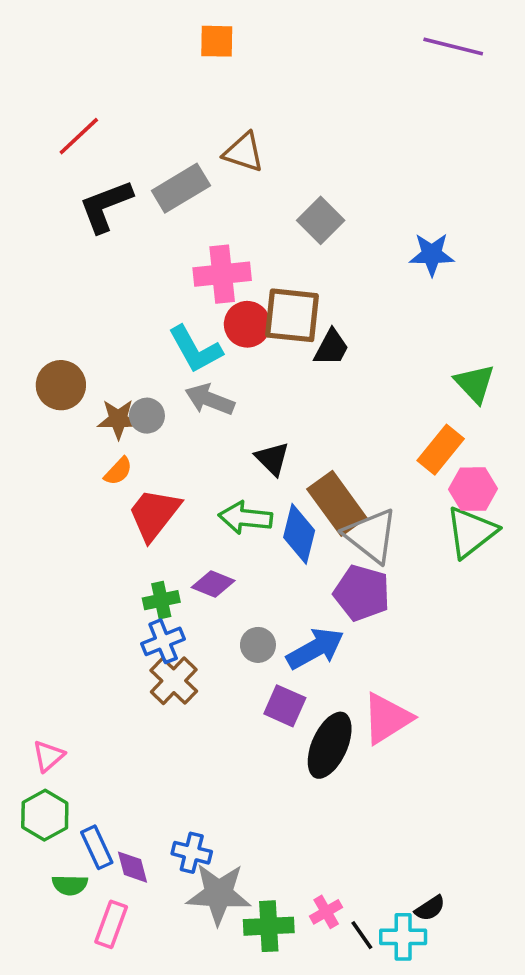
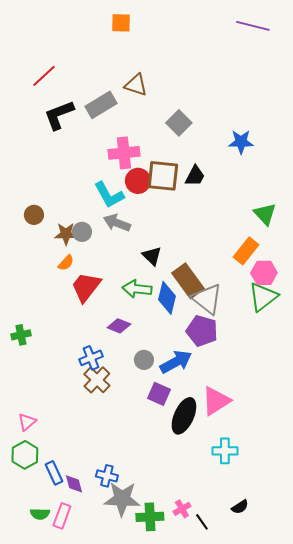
black trapezoid: (331, 348) -> (195, 176), moved
brown circle: (61, 385) -> (34, 215), size x0.7
green cross: (161, 600) -> (21, 335), moved
green semicircle: (70, 885) -> (40, 514), moved
cyan cross: (403, 937) -> (225, 451), moved

